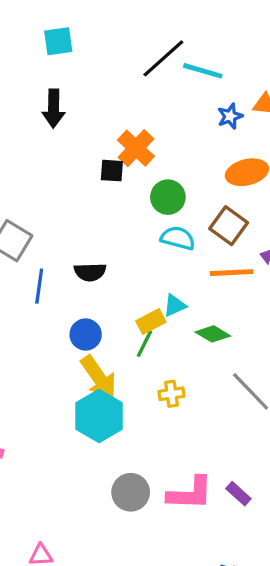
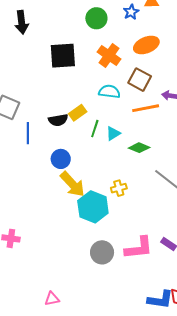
orange cross: (136, 148) -> (109, 56), moved
black square: (112, 171) -> (63, 56), size x1.8
green circle: (168, 197) -> (96, 18), moved
yellow rectangle: (151, 321) -> (78, 113), moved
green line: (145, 344) -> (95, 129), moved
cyan hexagon: (99, 416) -> (93, 207), moved

